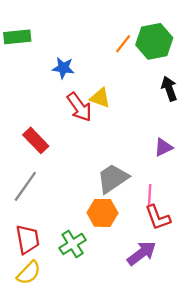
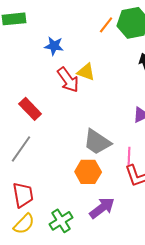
gray trapezoid: (113, 178) -> (97, 142), turned -112
green cross: (73, 244) -> (61, 221), moved
purple arrow: (142, 253) -> (102, 208), moved

